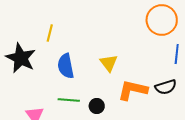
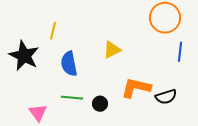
yellow triangle: (109, 63) -> (112, 50), moved, turned 42
black semicircle: (166, 87) -> (166, 97), moved

